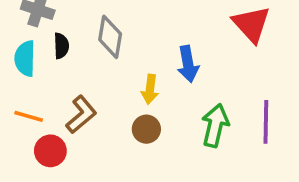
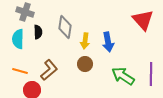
yellow arrow: (150, 89) -> (85, 41), moved
green arrow: (215, 126) -> (123, 76), turned -70
brown circle: (146, 129) -> (85, 64), moved

